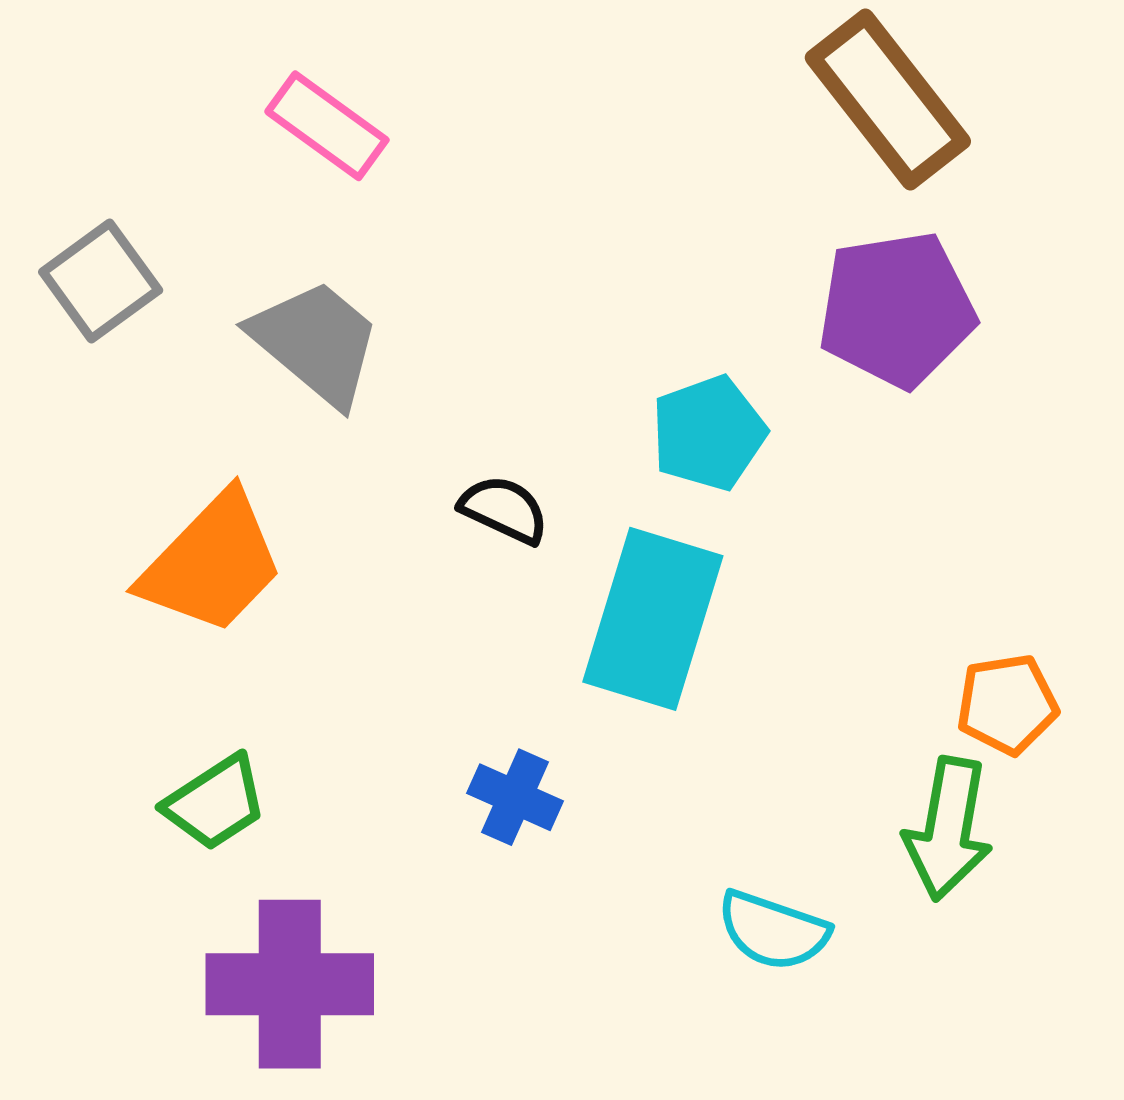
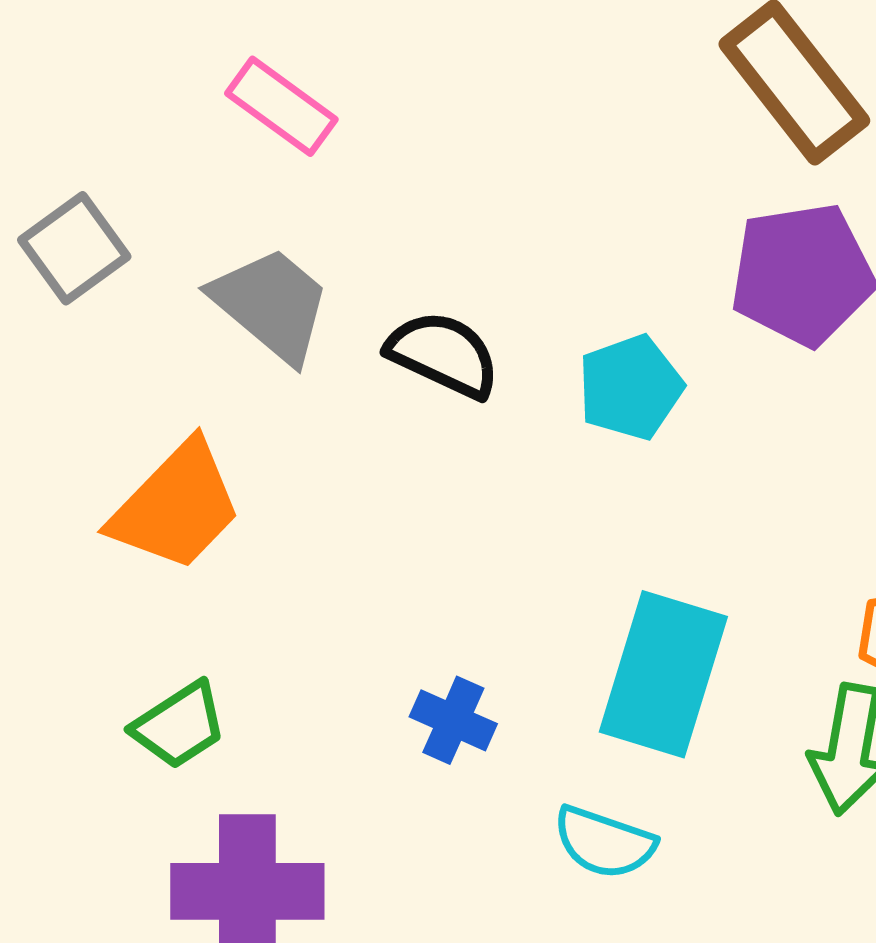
black semicircle: (504, 510) -> (443, 354), moved, size x1.4
cyan rectangle: (653, 619) -> (663, 674), moved
cyan semicircle: (773, 931) -> (604, 842), moved

